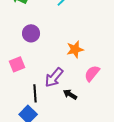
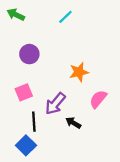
pink square: (17, 64) -> (24, 92), moved

